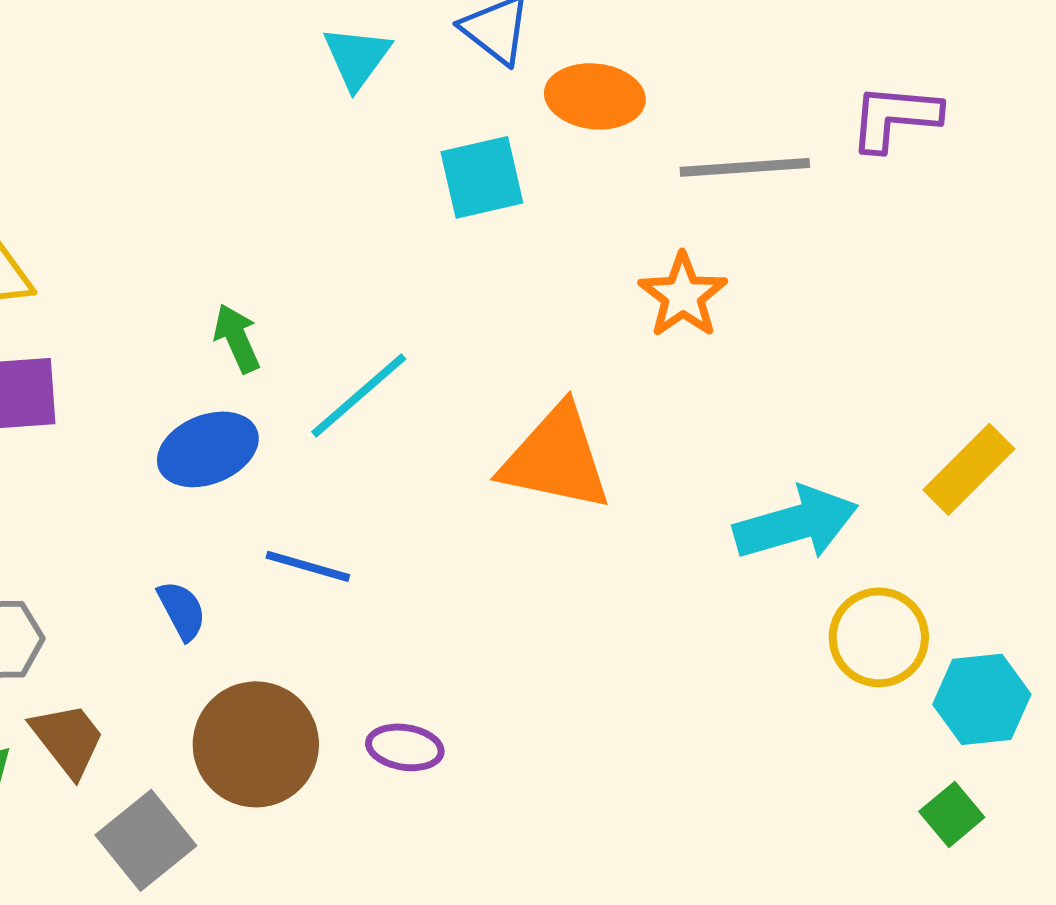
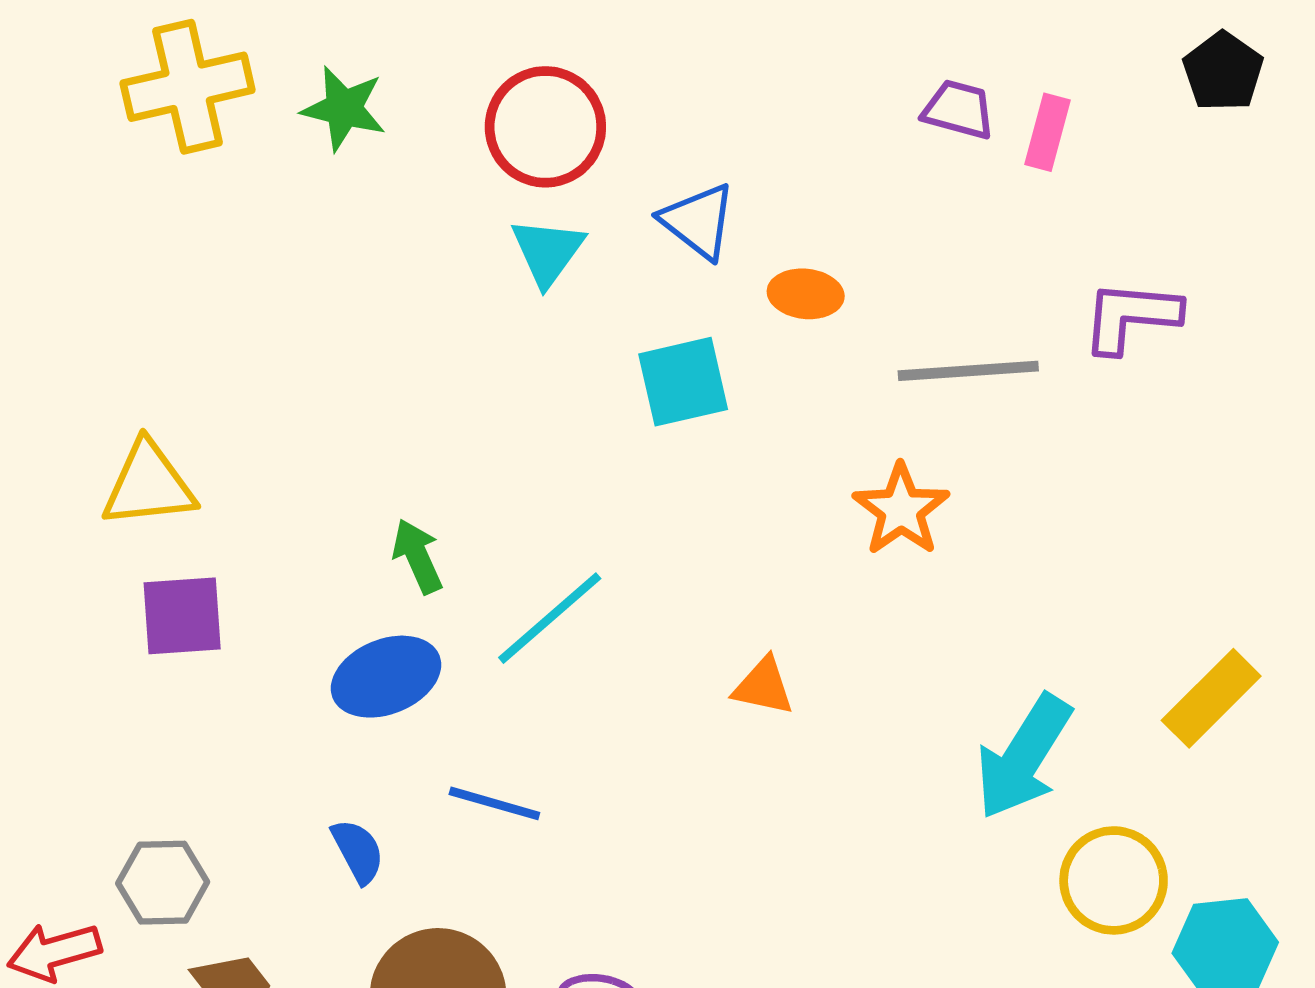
orange ellipse: (595, 96) -> (806, 294), size x0.7
orange triangle: (556, 458) -> (763, 686), size x0.5
cyan arrow: (796, 523) -> (1024, 757), turned 138

